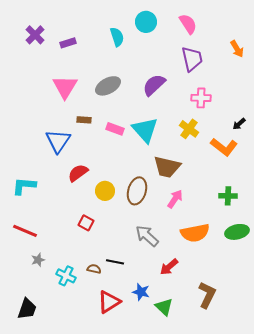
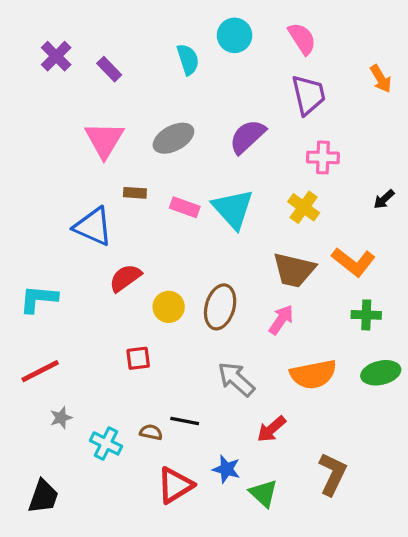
purple rectangle: (68, 43) -> (109, 69), turned 63
blue triangle: (58, 141) -> (93, 227), turned -40
orange L-shape: (224, 147) -> (353, 262), moved
brown trapezoid: (167, 167) -> (294, 270), moved
red square: (86, 223) -> (138, 358), turned -35
red line: (25, 231) -> (40, 371), turned -50

